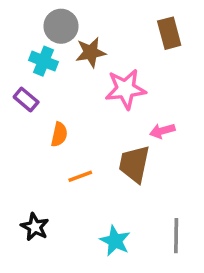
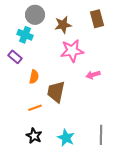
brown star: (91, 52) -> (63, 25), moved
brown trapezoid: (134, 164) -> (56, 92), moved
orange line: (80, 176) -> (35, 108), moved
black star: (35, 227) -> (34, 136), moved

